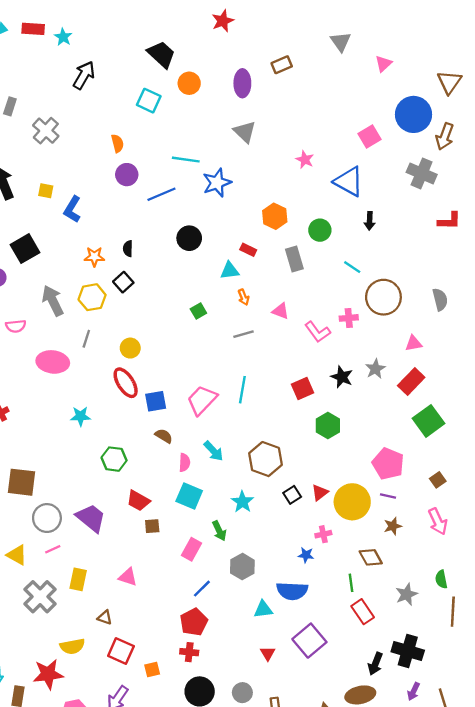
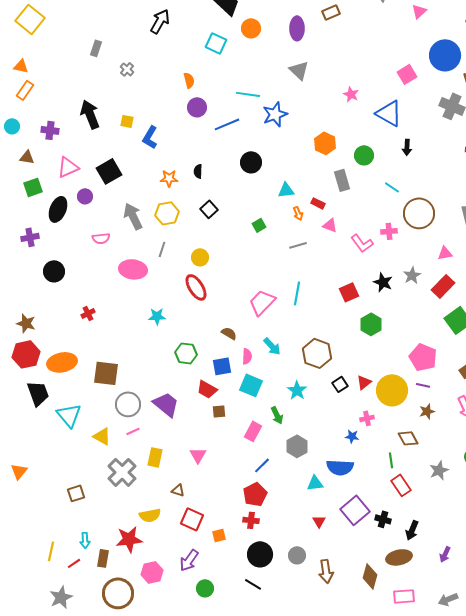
gray cross: (46, 131) -> (127, 69), size x0.6
red rectangle: (248, 250) -> (318, 203), moved
black square: (123, 282) -> (209, 209), moved
blue square: (156, 401) -> (222, 366), moved
pink triangle: (128, 577) -> (198, 455), turned 42
black cross: (408, 651) -> (383, 519), moved, size x0.6

